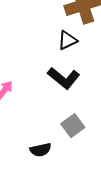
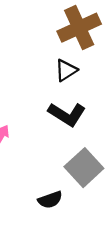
gray square: (73, 126) -> (84, 168), size x1.4

